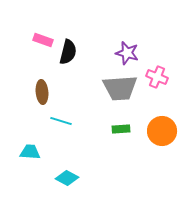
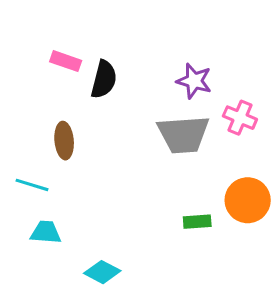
cyan line: (61, 121) -> (32, 185), moved
green rectangle: (121, 129) -> (197, 222), moved

